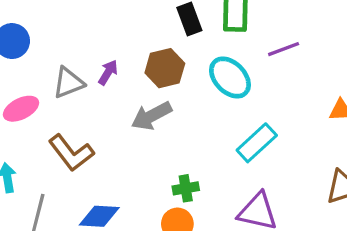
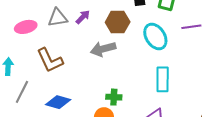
cyan rectangle: (257, 143) -> (163, 79), turned -60

